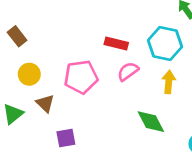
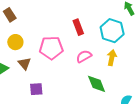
red rectangle: (116, 43) -> (78, 27), turned 49
pink semicircle: (128, 71) -> (84, 56), moved

